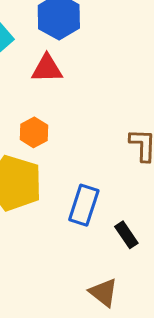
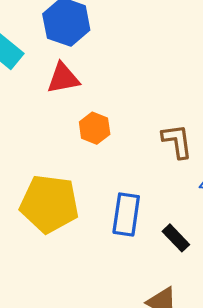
orange hexagon: (34, 132) -> (95, 128), moved

